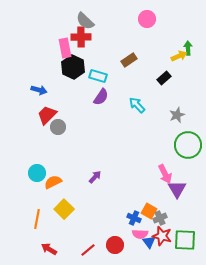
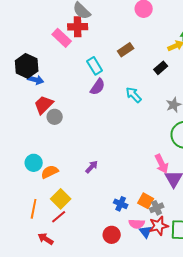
pink rectangle: (65, 48) -> (62, 38), turned -36
black hexagon: (73, 67) -> (27, 66), moved
cyan rectangle: (98, 76) -> (95, 66), turned 42
blue cross: (134, 218) -> (121, 204), moved
red star: (162, 236) -> (159, 226), turned -30
red line: (88, 250) -> (59, 217), moved

